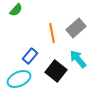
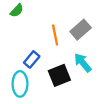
black square: (56, 71) -> (59, 75), turned 30
cyan ellipse: (19, 79) -> (20, 84), turned -65

